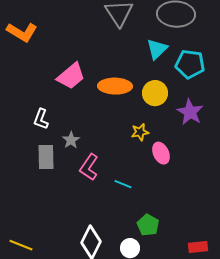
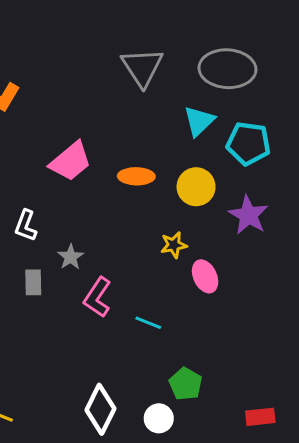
orange ellipse: (115, 86) -> (136, 176), size x0.7
gray rectangle: (46, 157) -> (33, 282), size x0.7

